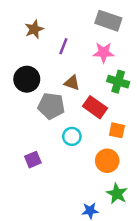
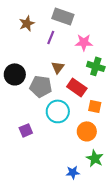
gray rectangle: (108, 21) -> (63, 16), moved
black circle: (27, 79) -> (15, 74), moved
brown triangle: (72, 83) -> (58, 67), turned 48
cyan circle: (72, 136) -> (58, 111), size x1.5

